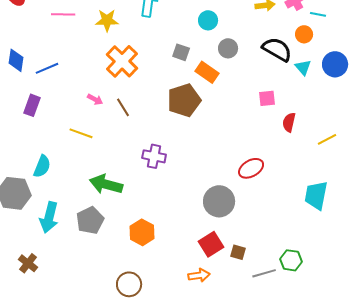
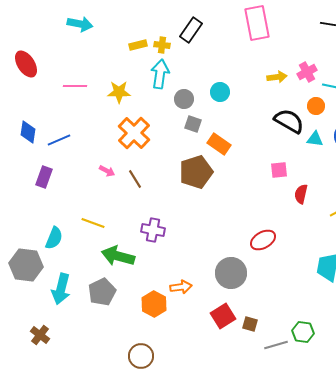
gray circle: (228, 48) -> (184, 99), moved
cyan triangle: (303, 67) -> (315, 139), turned -42
yellow line: (81, 133) -> (93, 223), moved
purple cross: (154, 156) -> (153, 230), moved
orange arrow: (199, 275) -> (181, 287), moved

